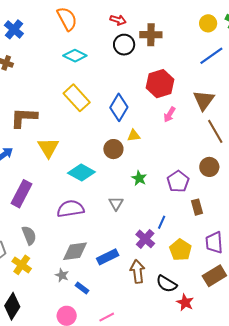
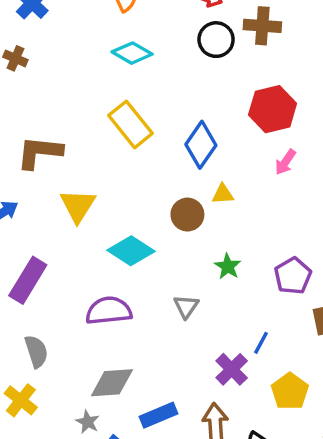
blue rectangle: (108, 257) -> (159, 415), moved

